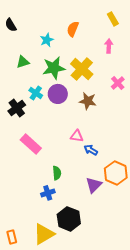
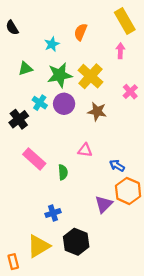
yellow rectangle: (113, 19) -> (125, 21), size x1.6
blue arrow: (91, 150) -> (117, 166), moved
green semicircle: (57, 173) -> (63, 172), moved
yellow triangle: (44, 234) -> (39, 246), moved

